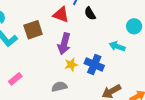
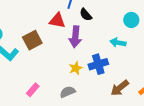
purple arrow: (64, 44) -> (75, 37), moved
blue cross: (94, 64) -> (98, 64), turned -30
pink rectangle: (15, 79) -> (33, 90), moved

